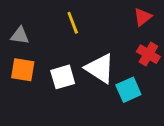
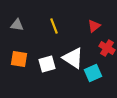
red triangle: (143, 17) -> (94, 26), moved
gray triangle: (20, 36) -> (17, 25), moved

